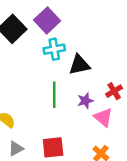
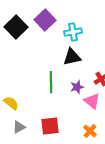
cyan cross: (54, 49) -> (73, 32), moved

